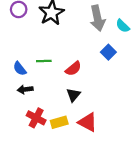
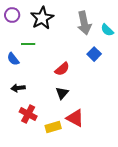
green line: (44, 61) -> (28, 44), moved
blue semicircle: (20, 69) -> (13, 59), moved
yellow rectangle: (59, 122) -> (53, 127), moved

